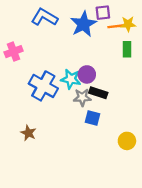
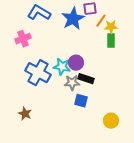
yellow star: (128, 24) -> (111, 27), moved
orange line: (115, 26) -> (101, 21), turned -48
pink cross: (14, 52) -> (23, 39), moved

